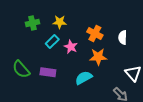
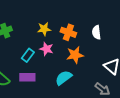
yellow star: (60, 22) -> (44, 29), moved
cyan rectangle: (52, 41) -> (28, 55), moved

